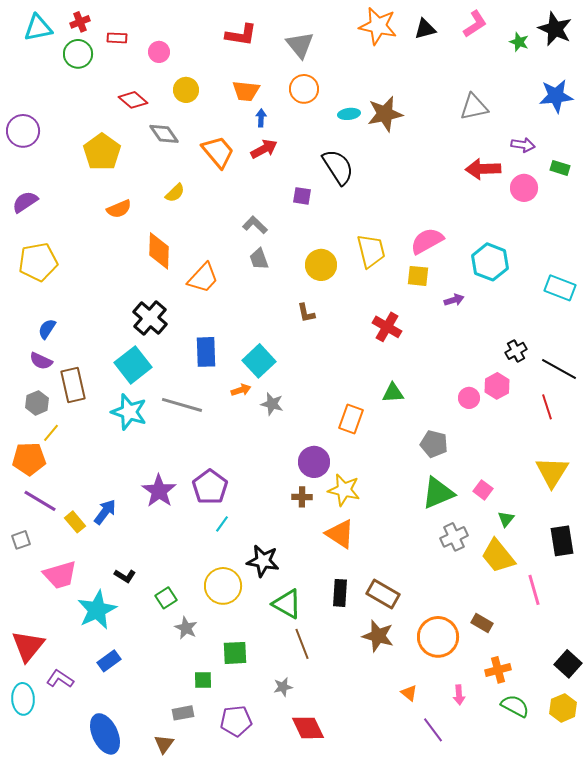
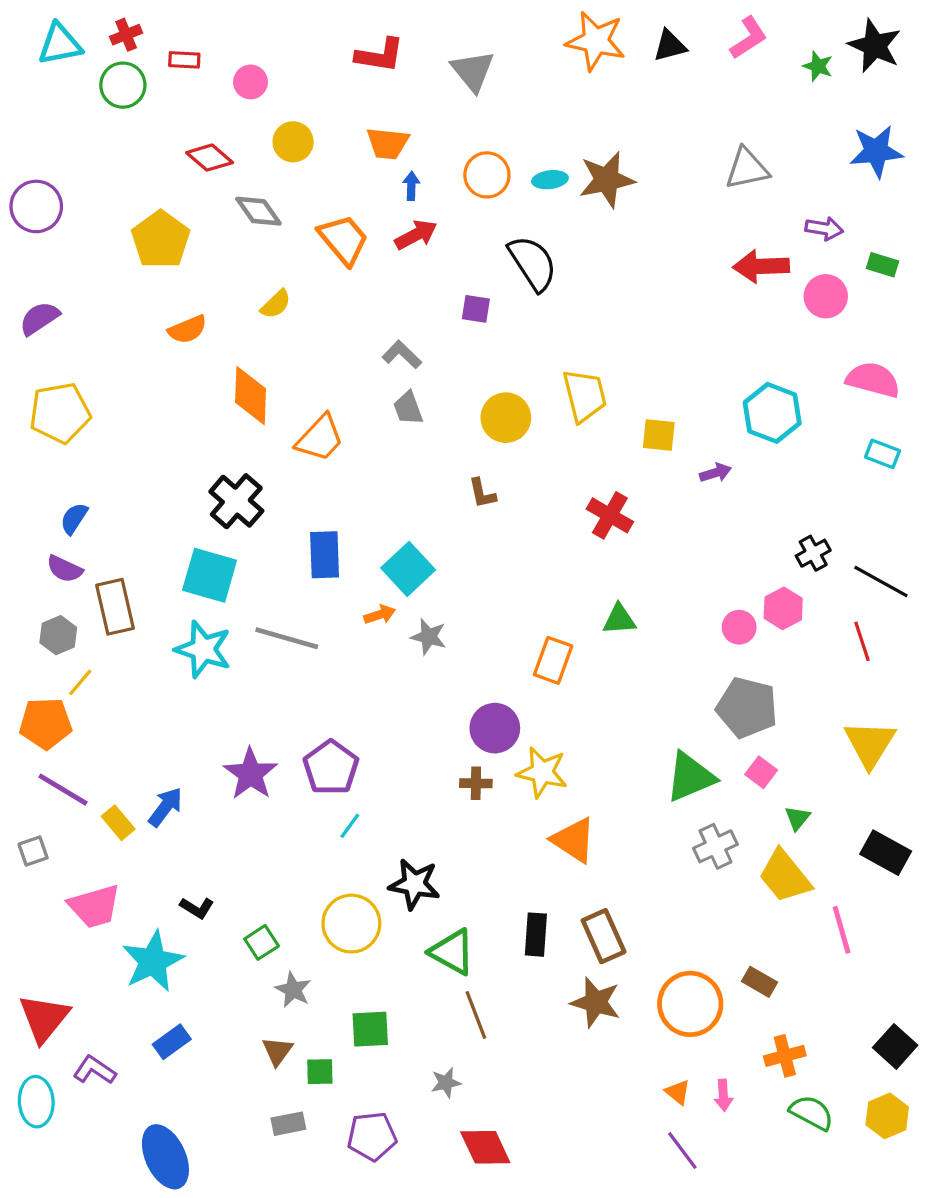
orange circle: (304, 89) -> (487, 175), moved
pink semicircle: (427, 241) -> (873, 380), moved, turned 44
cyan rectangle: (560, 288) -> (883, 454), size x0.7
cyan square: (133, 365) -> (210, 575), turned -36
gray pentagon: (434, 444) -> (747, 708), moved, size x1.4
orange triangle: (340, 534) -> (574, 840), moved
black rectangle: (562, 541) -> (886, 853), turned -52
brown rectangle: (383, 594) -> (604, 936), turned 36
orange triangle: (409, 693) -> (678, 1092), moved
brown triangle: (164, 744) -> (277, 1051), moved

